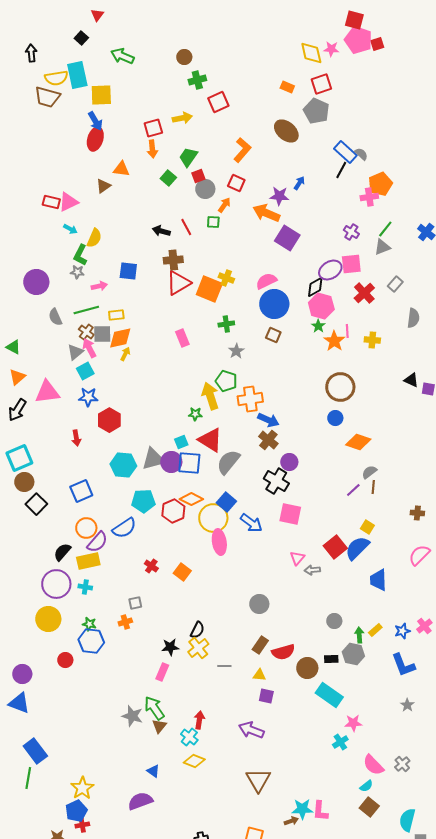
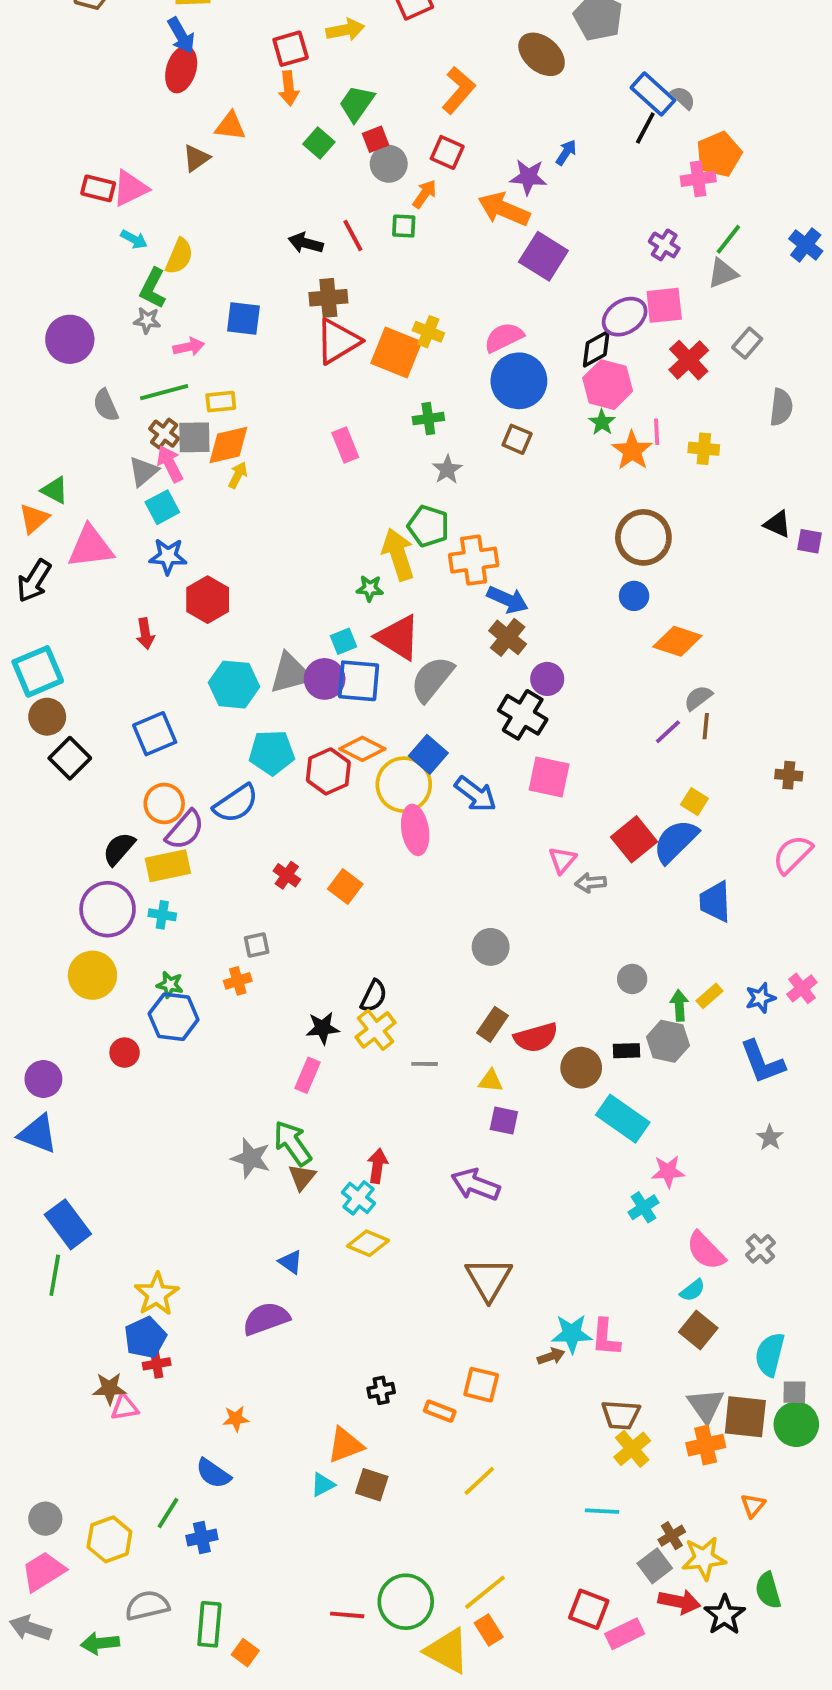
green triangle: (13, 347) -> (55, 490), moved

